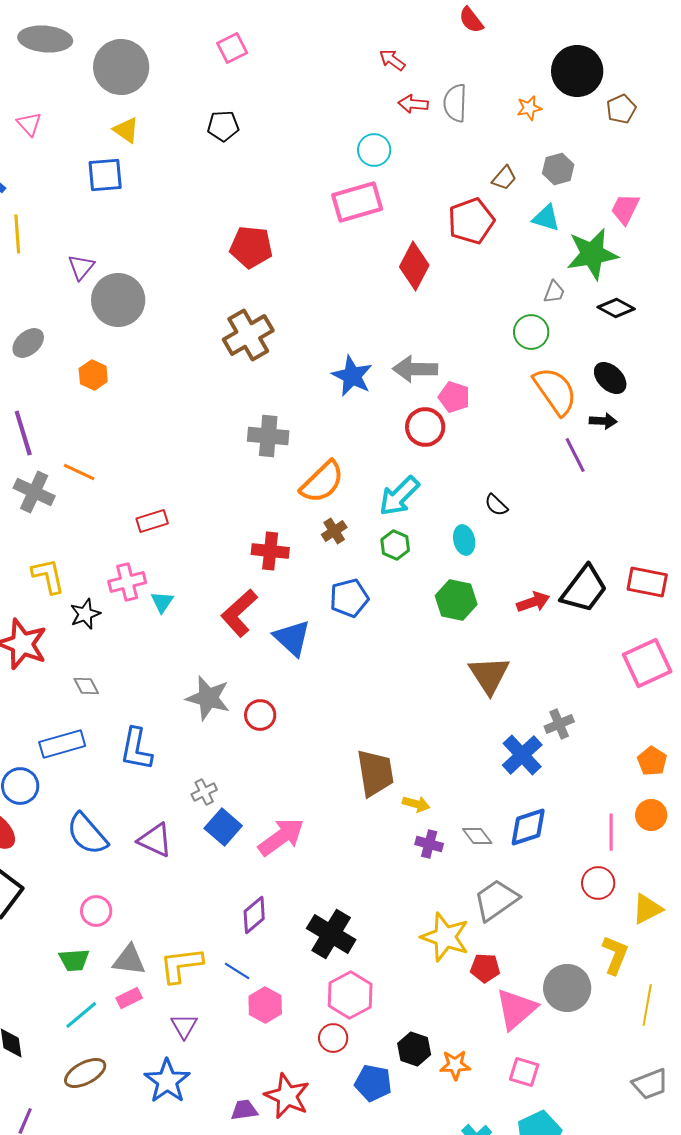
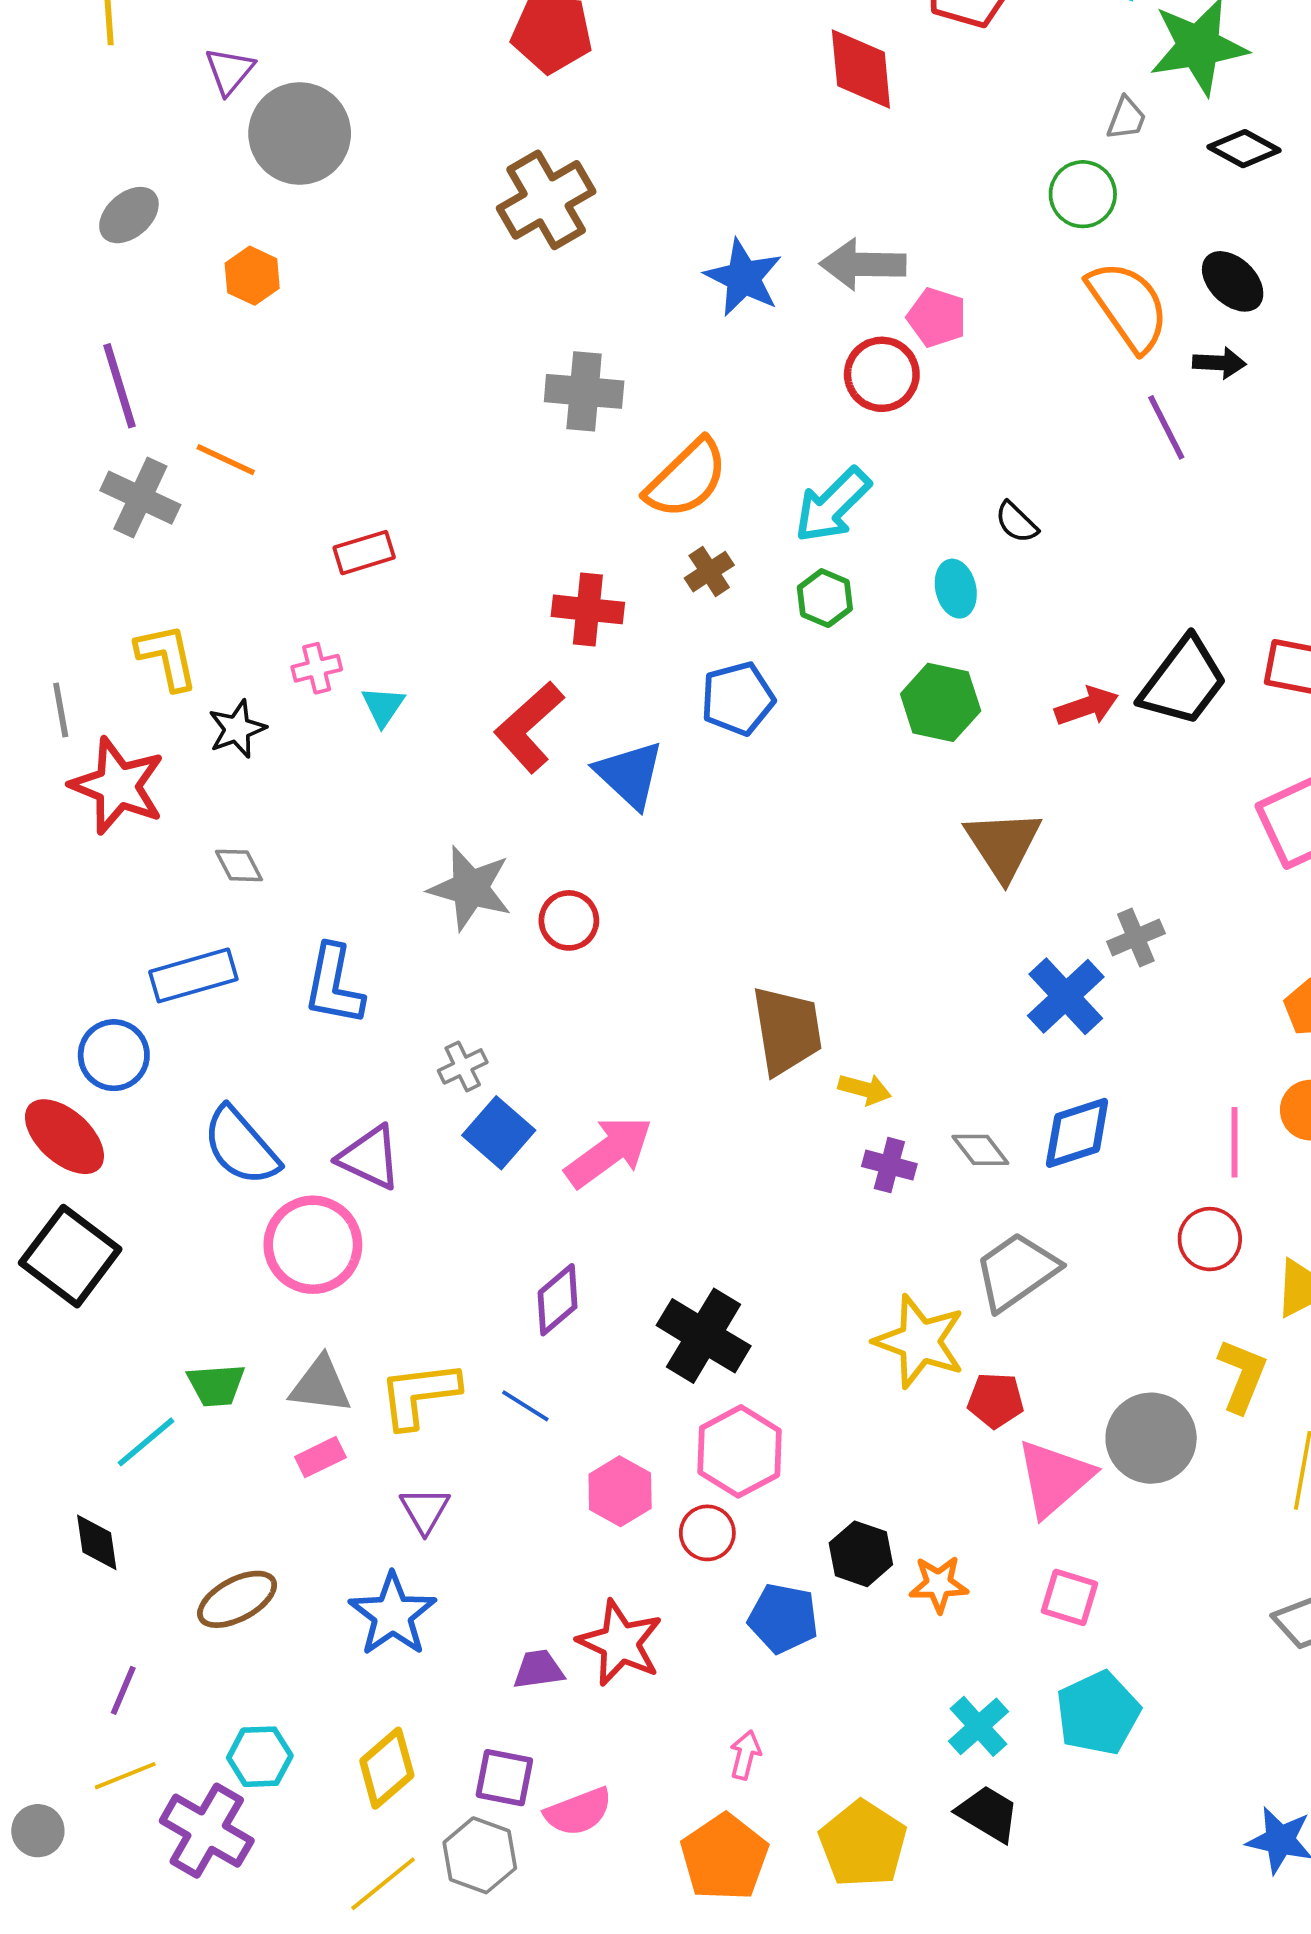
red diamond: (414, 266) -> (861, 69), turned -33
pink cross: (127, 582) -> (317, 668), size x0.7
pink circle: (96, 911) -> (313, 1245), moved, size x1.6
pink hexagon: (265, 1005) -> (620, 1491), moved
cyan line: (81, 1015) -> (146, 1442), moved

